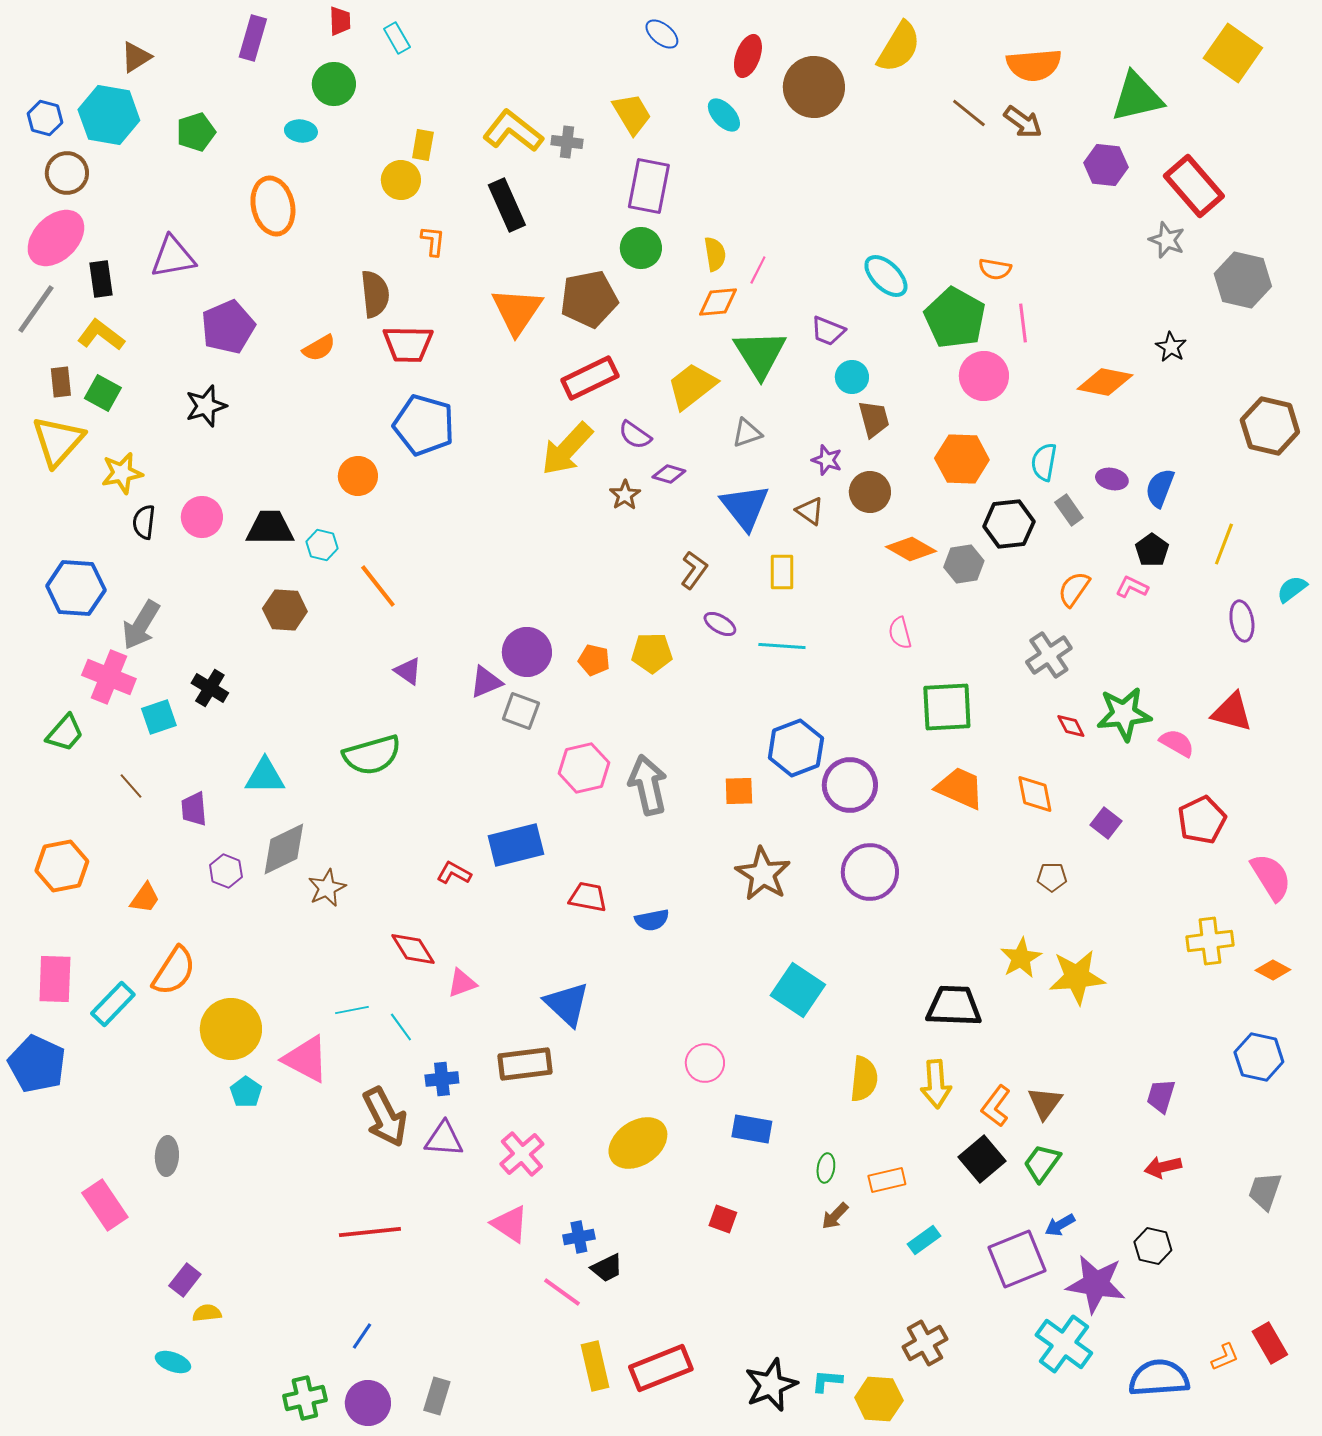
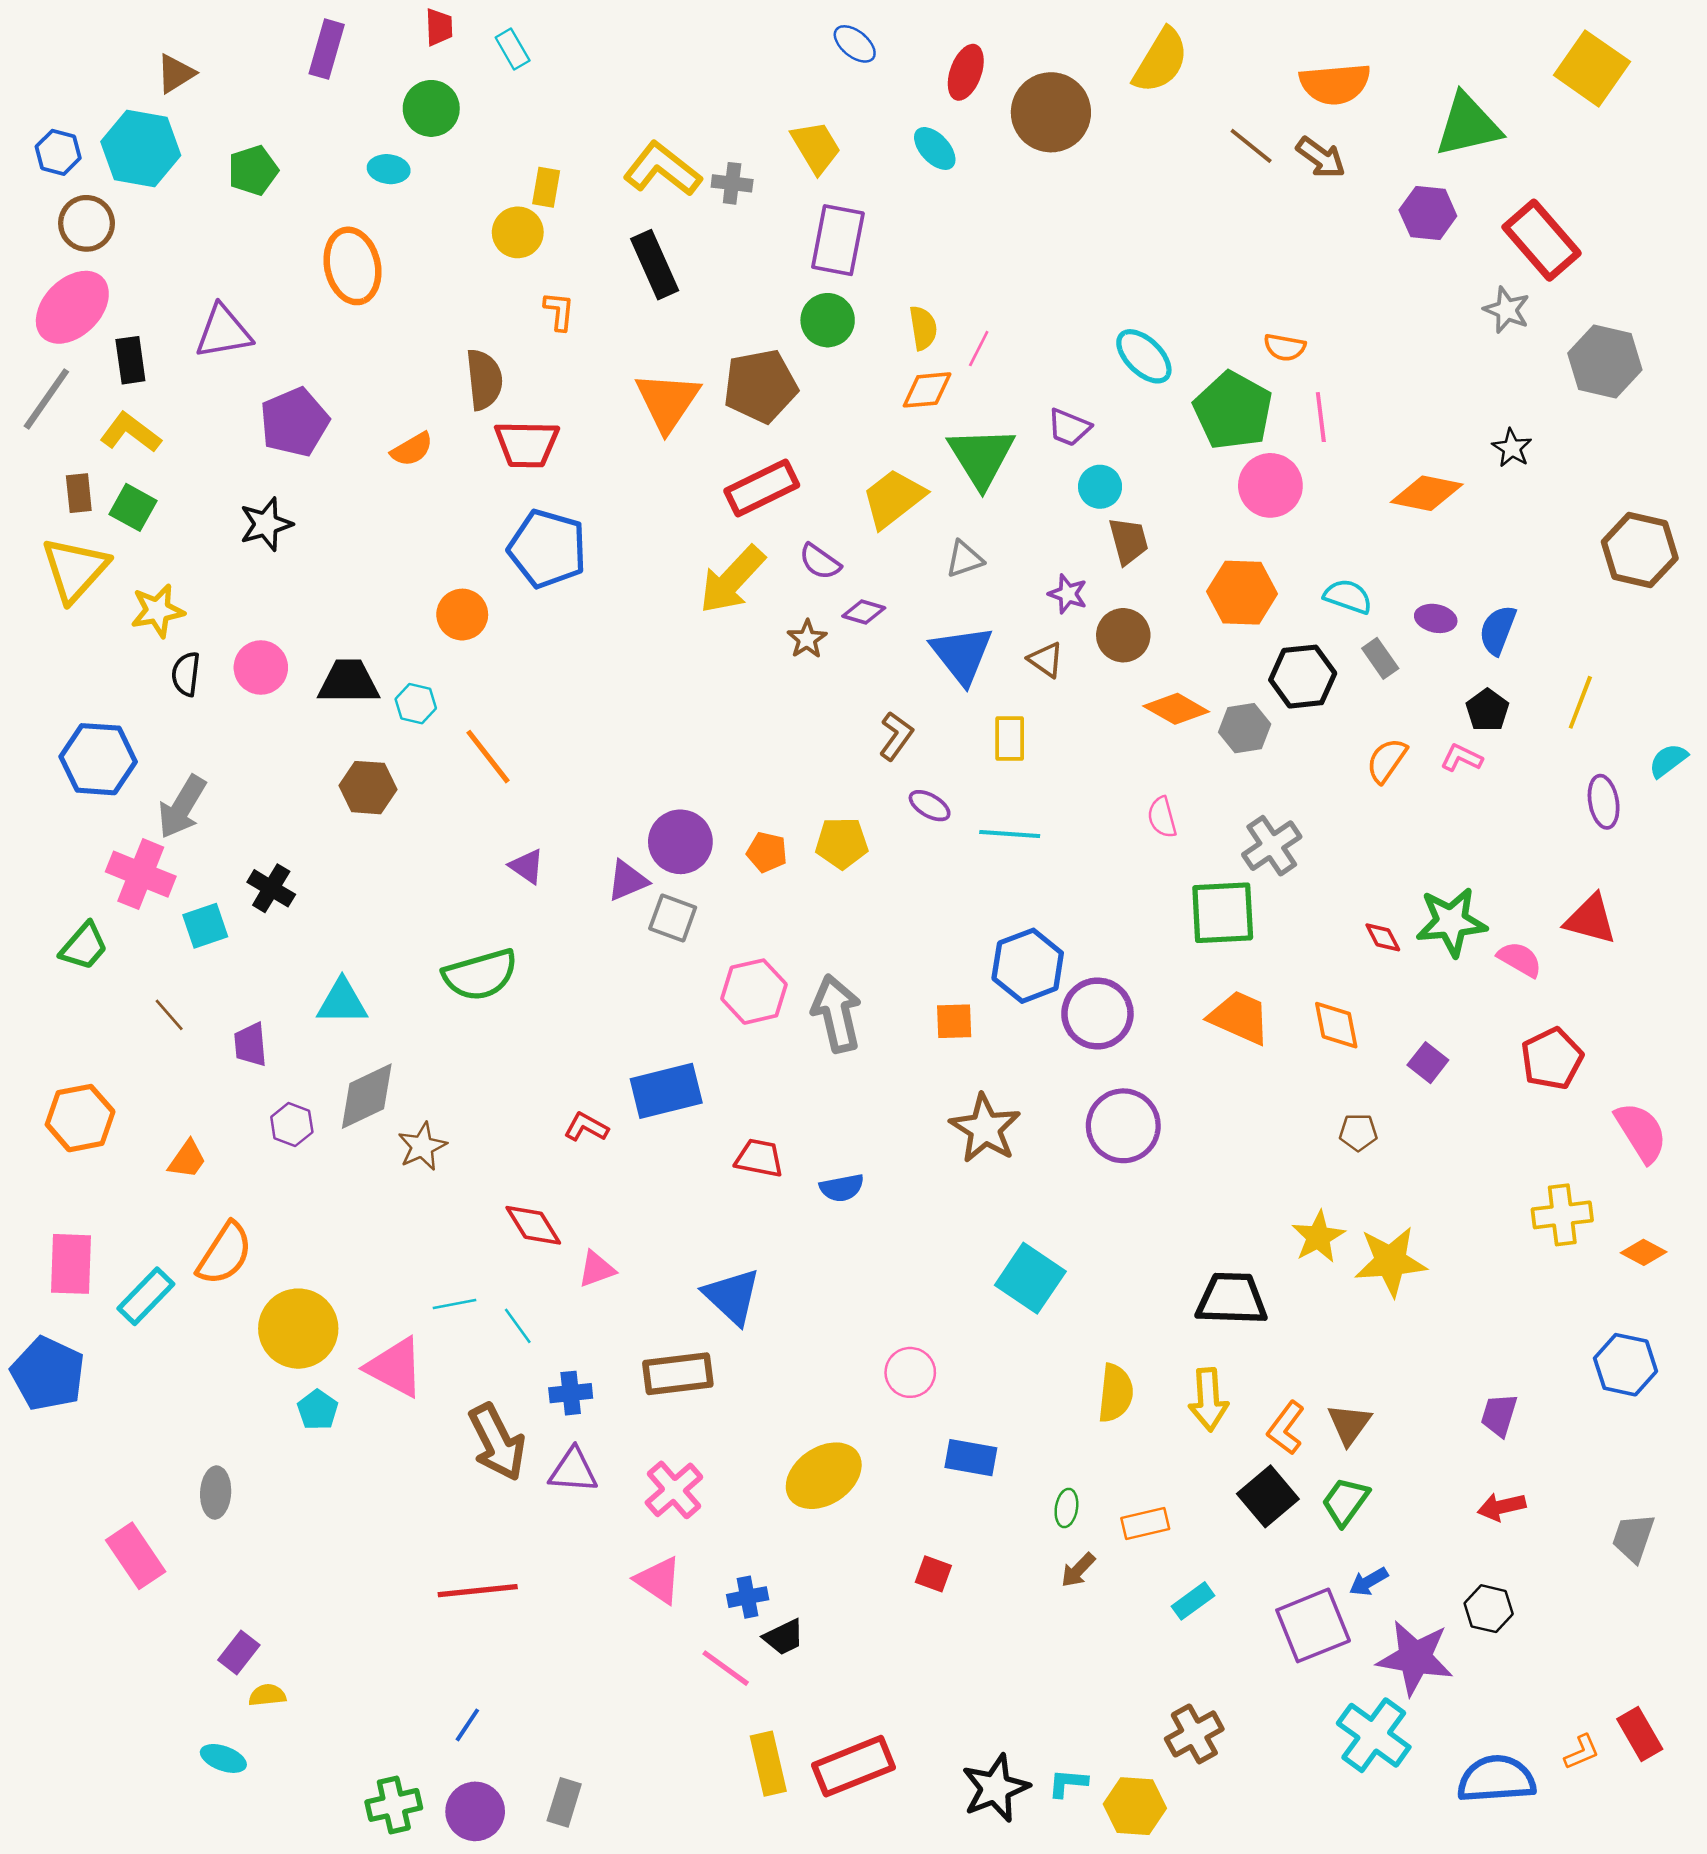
cyan semicircle: (1044, 462) -> (1348, 596), turned 99
gray cross: (1049, 655) -> (1272, 846), moved

